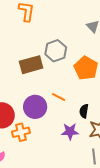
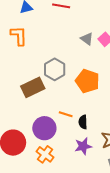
black semicircle: (84, 111) -> (83, 122), moved
orange cross: (21, 132) -> (45, 154), moved, turned -30

